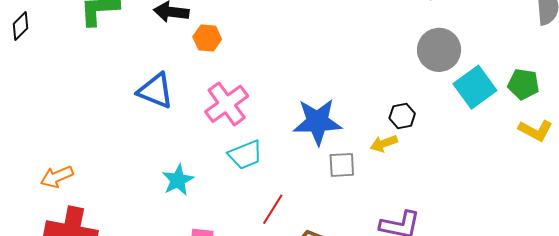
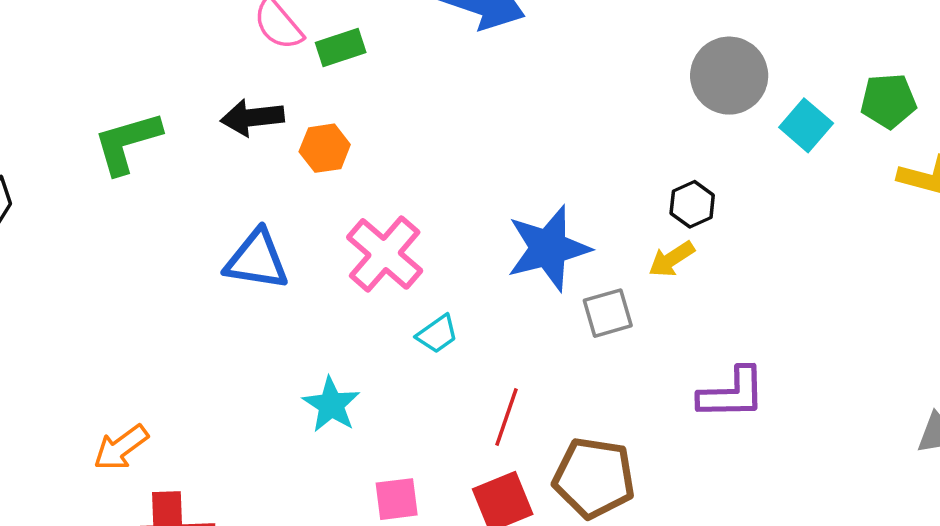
cyan square: (475, 87) -> (806, 125), size x0.7
cyan trapezoid: (245, 155) -> (437, 334), size x0.7

